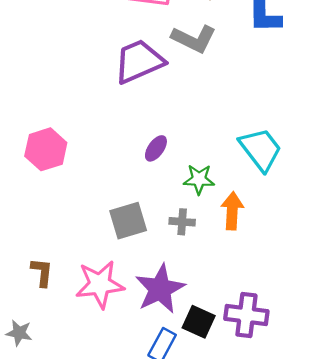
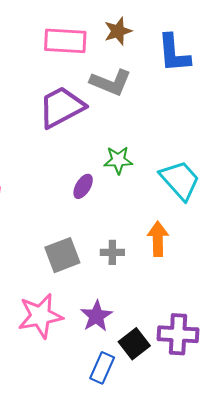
green star: (199, 179) -> (118, 160), moved
purple star: (160, 289) -> (96, 316), size x0.7
black square: (199, 322) -> (134, 344), turned 32

